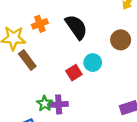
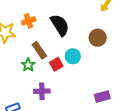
brown rectangle: (27, 60) -> (39, 50), moved
green star: (45, 104) -> (28, 65), moved

